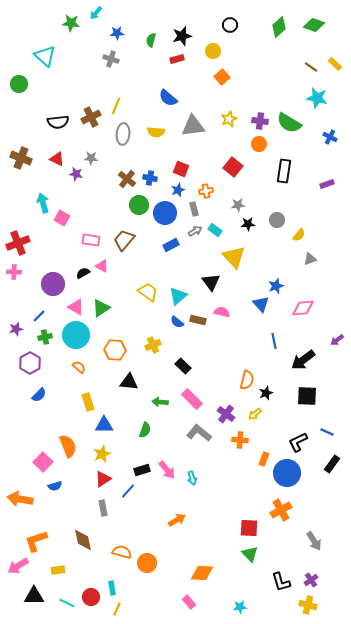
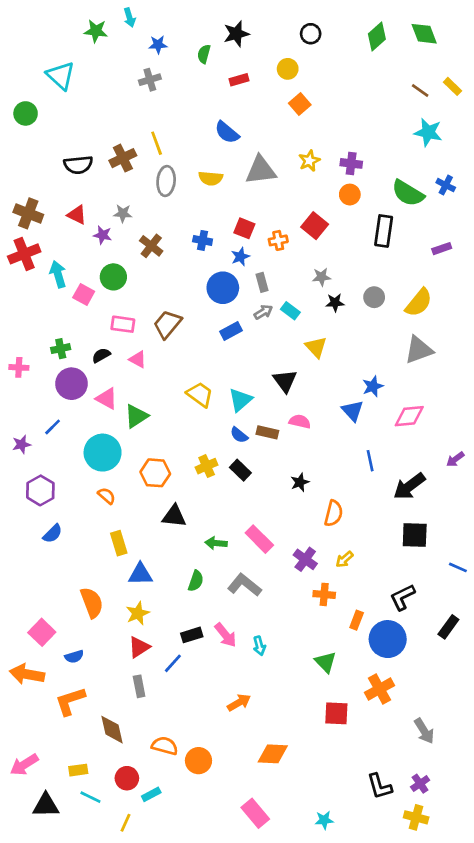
cyan arrow: (96, 13) -> (130, 18), turned -56
green diamond: (314, 25) -> (424, 34), turned 50
black star: (182, 36) -> (236, 34), moved
gray cross: (111, 59) -> (150, 80), turned -35
yellow line: (116, 106) -> (157, 143), turned -42
green semicircle: (289, 123) -> (408, 193), moved
brown cross: (127, 179) -> (151, 246), moved
orange cross: (206, 191) -> (278, 240), moved
green circle: (139, 205) -> (113, 277), moved
yellow semicircle: (299, 235) -> (419, 303), moved, size x1.6
red cross: (18, 243) -> (24, 254), moved
yellow triangle: (234, 257) -> (316, 347), size x0.7
gray triangle: (310, 259) -> (419, 350), size x1.6
black semicircle: (83, 273) -> (101, 355), moved
pink triangle: (76, 307) -> (107, 399), moved
green cross: (45, 337) -> (61, 349), moved
black rectangle: (183, 366) -> (240, 470), moved
black star: (266, 393) -> (300, 482), moved
blue line: (327, 432) -> (458, 567), moved
gray L-shape: (199, 433) -> (244, 585), moved
pink square: (43, 462) -> (42, 632), moved
orange L-shape: (36, 541) -> (70, 701), moved
green triangle: (250, 554) -> (325, 662), moved
orange diamond: (202, 573) -> (273, 754), moved
cyan rectangle: (112, 588) -> (151, 794), turned 72
red circle: (91, 597) -> (127, 778), moved
pink rectangle: (189, 602) -> (255, 813), size x1.5
cyan line: (67, 603) -> (90, 797), moved
yellow line: (117, 609) -> (126, 823), moved

